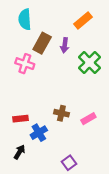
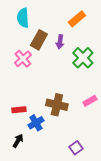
pink cross: (25, 64) -> (23, 59), turned 30
brown cross: (61, 113) -> (57, 105), size x1.5
pink rectangle: (88, 119) -> (90, 101), moved
purple square: (69, 163) -> (76, 148), moved

